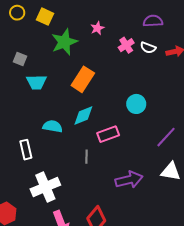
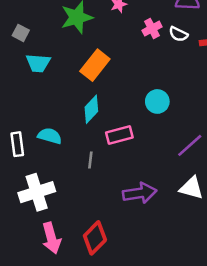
cyan diamond: (83, 115) -> (91, 109), turned -30
cyan semicircle: (53, 126) -> (50, 136), moved

